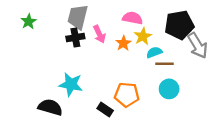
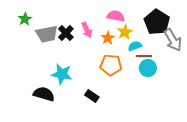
gray trapezoid: (78, 17) -> (47, 34), moved, turned -115
black pentagon: (179, 25) -> (157, 22), turned -30
black cross: (75, 38) -> (66, 33), turned -35
cyan circle: (169, 89) -> (148, 68), moved
orange pentagon: (127, 95) -> (111, 65), moved

